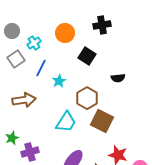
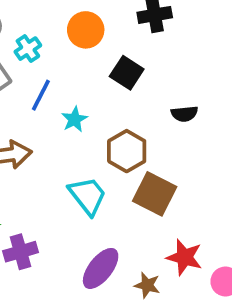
cyan trapezoid: (66, 122) -> (88, 196), turned -70

